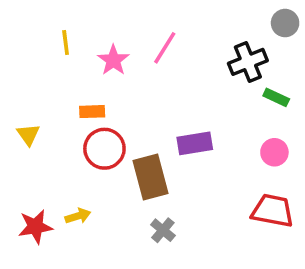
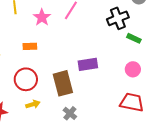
red circle: (104, 149) -> (26, 79), moved
yellow arrow: (78, 216) -> (33, 104), moved

